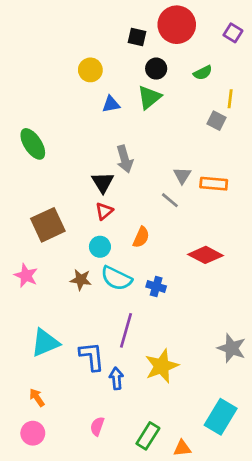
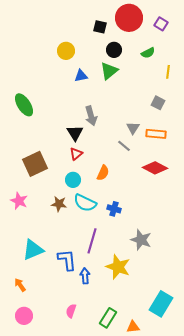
purple square: (233, 33) -> (161, 24), moved
gray square: (216, 121) -> (158, 103), moved
red diamond: (206, 255) -> (155, 168), moved
gray star: (232, 348) -> (141, 240), moved
yellow star: (162, 366) -> (118, 267), turned -30
orange arrow: (37, 398) -> (20, 285), moved

